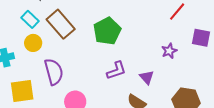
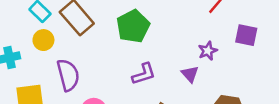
purple triangle: (147, 77) -> (190, 74), moved

